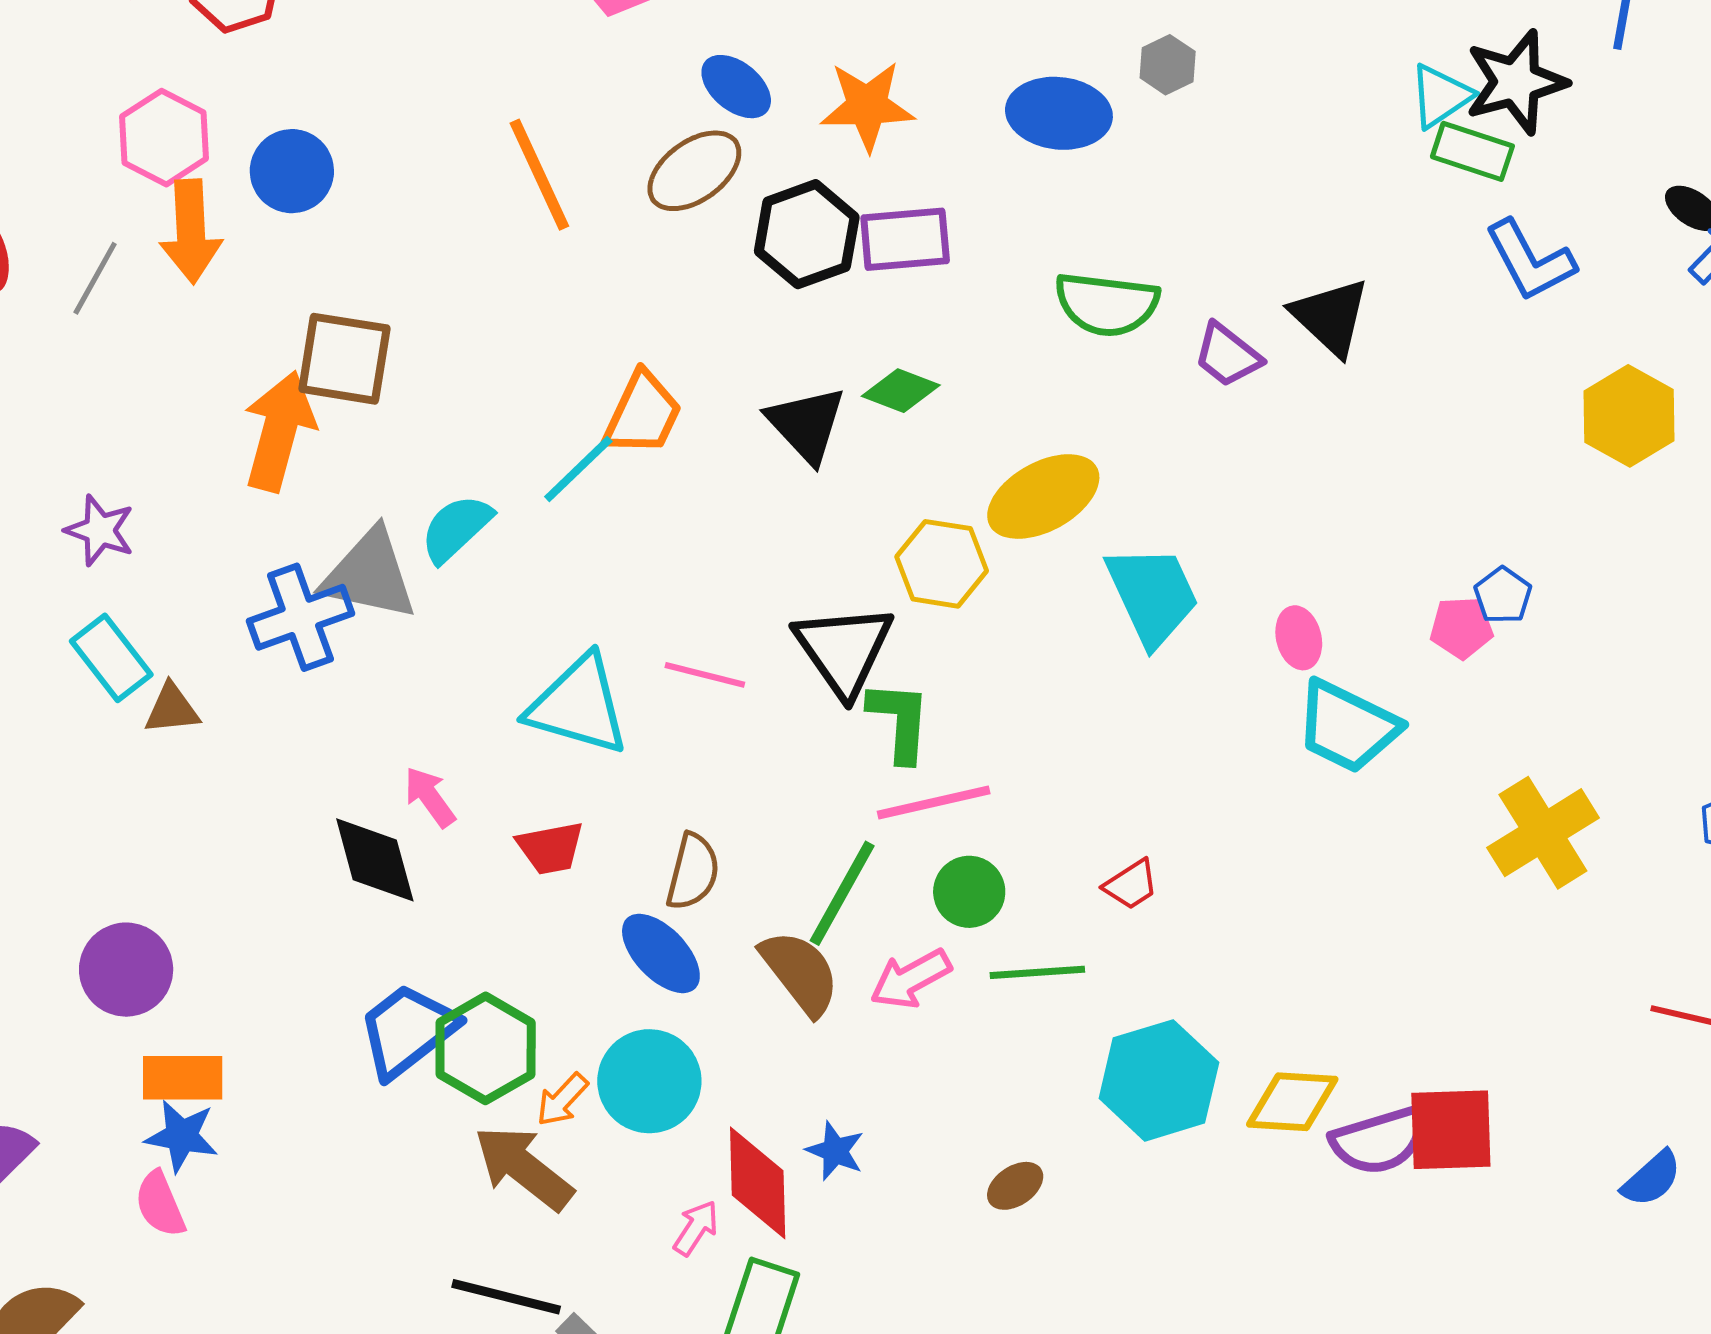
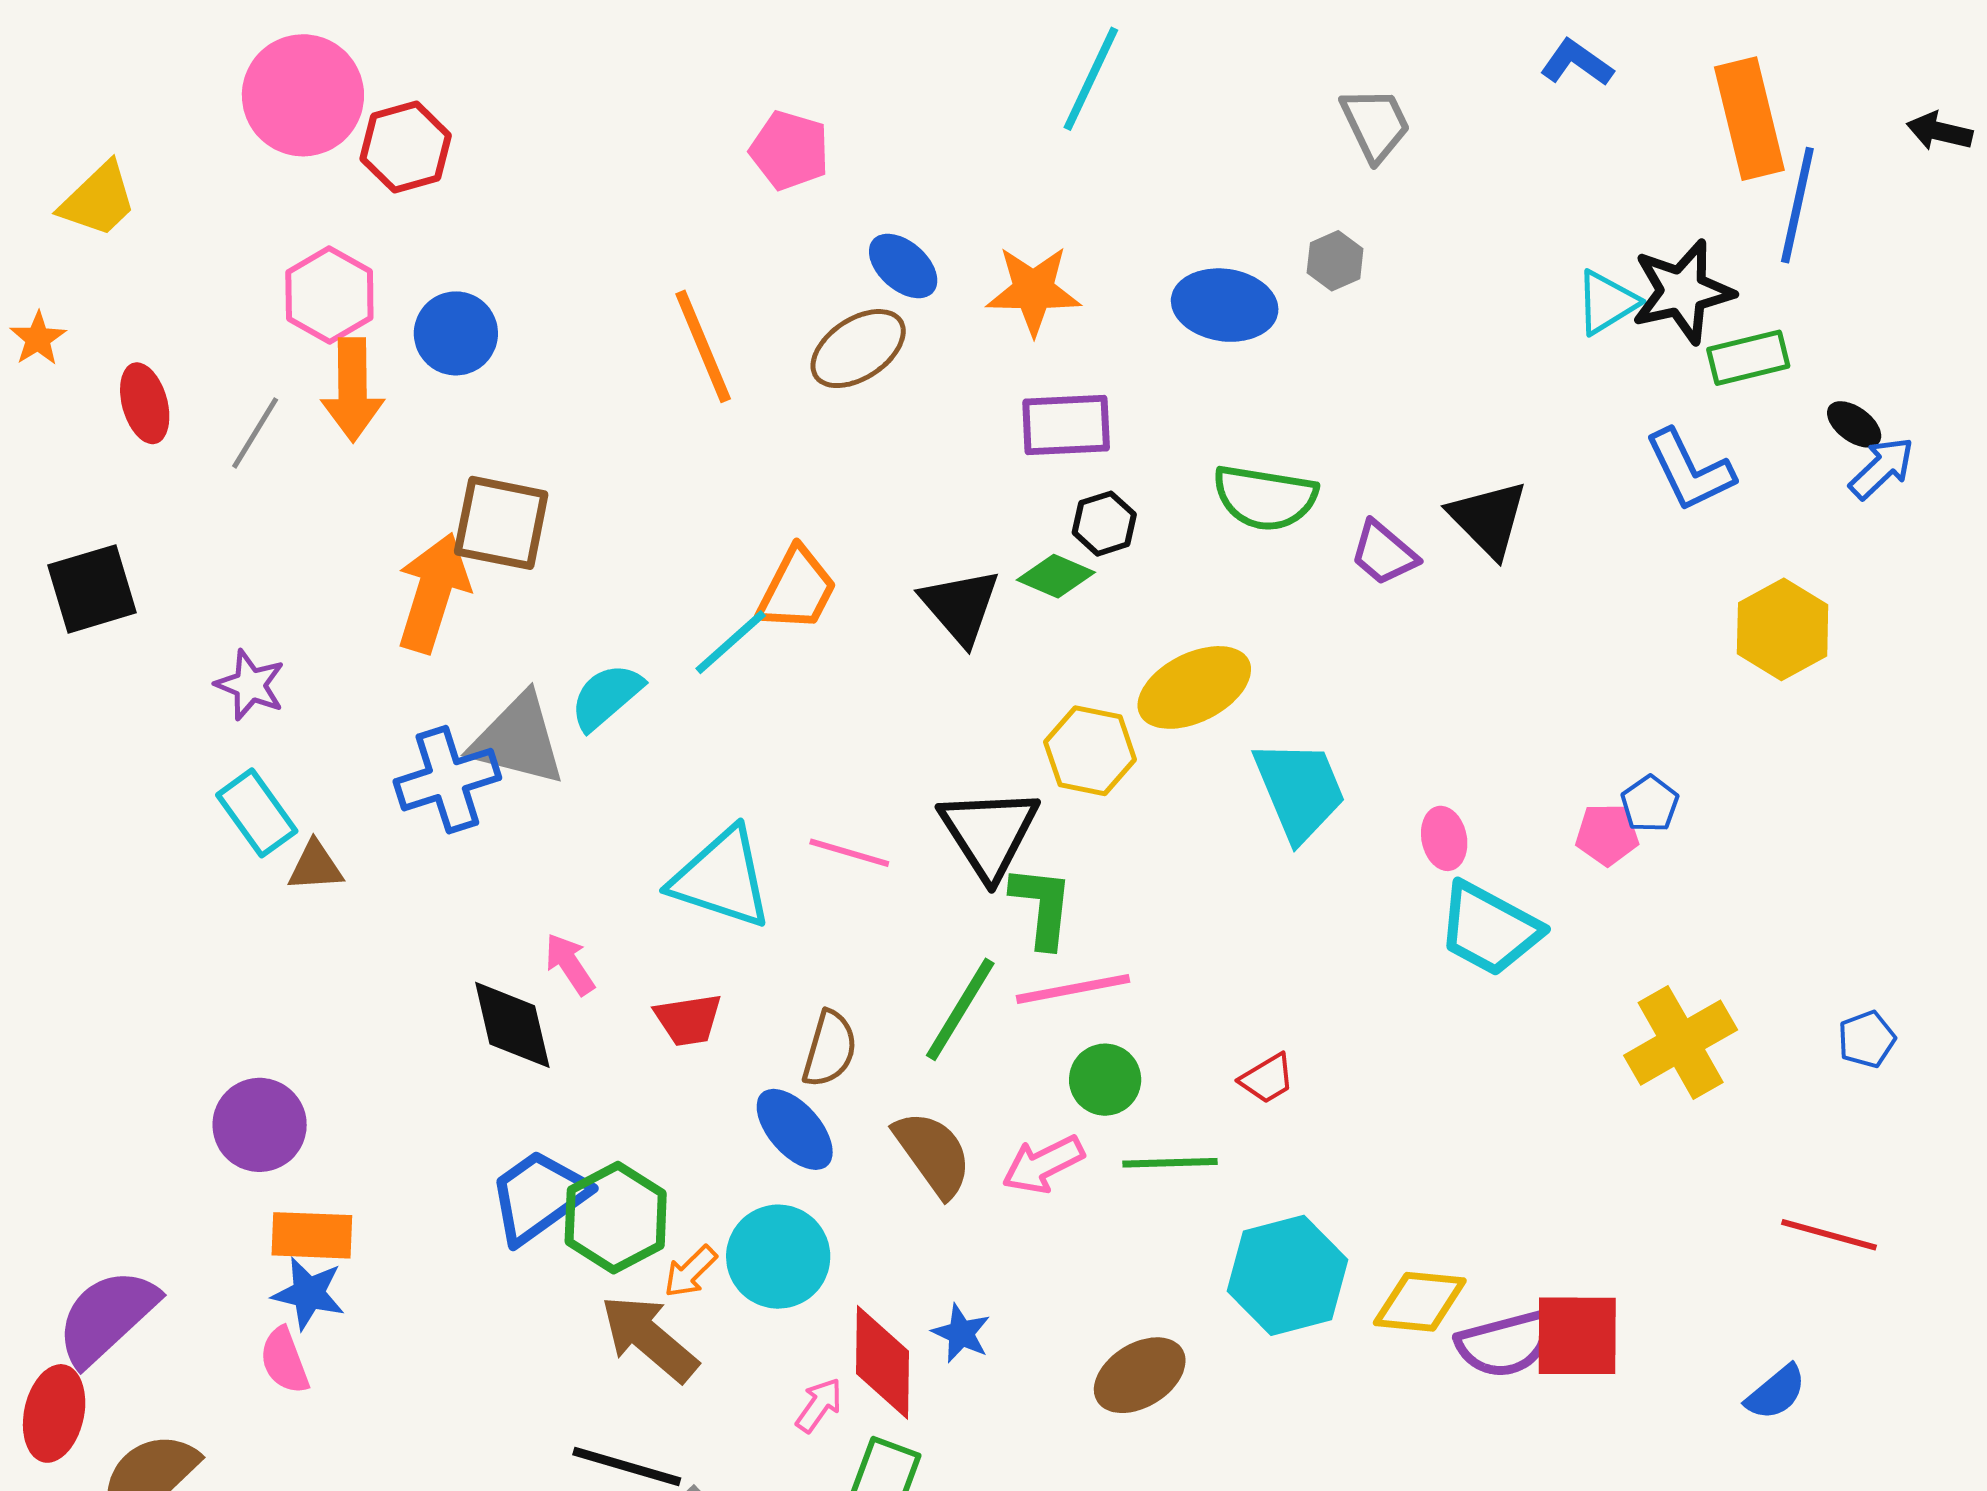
green rectangle: (1472, 151) -> (1748, 358), moved, turned -34
black hexagon: (807, 234) -> (1104, 524), moved, size x0.6
green line: (842, 893) -> (960, 1009), moved
brown ellipse: (1015, 1186) -> (1140, 1375), size x1.6

